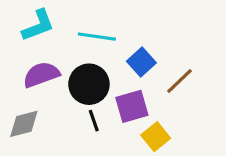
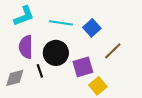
blue square: (141, 62) -> (92, 28), moved
purple semicircle: (41, 75) -> (26, 47), turned -70
black line: (94, 121) -> (40, 71), moved

